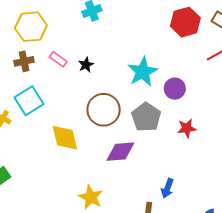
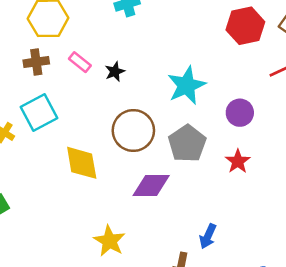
purple circle: (175, 89) -> (240, 113), moved
red star: (187, 128) -> (238, 161), turned -30

